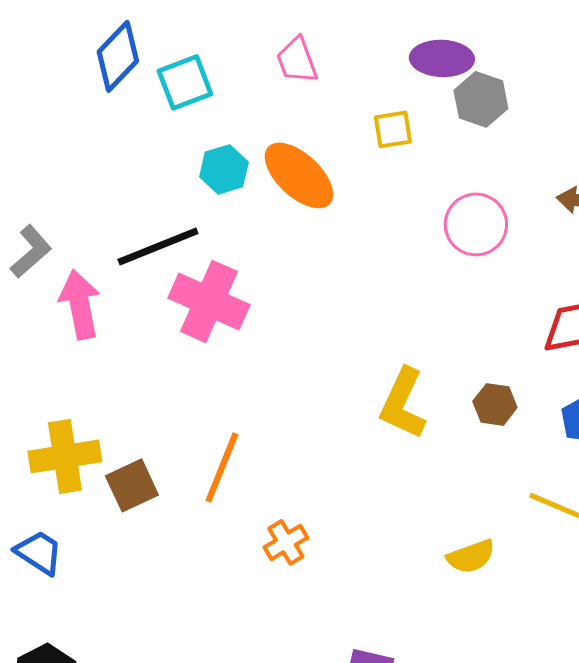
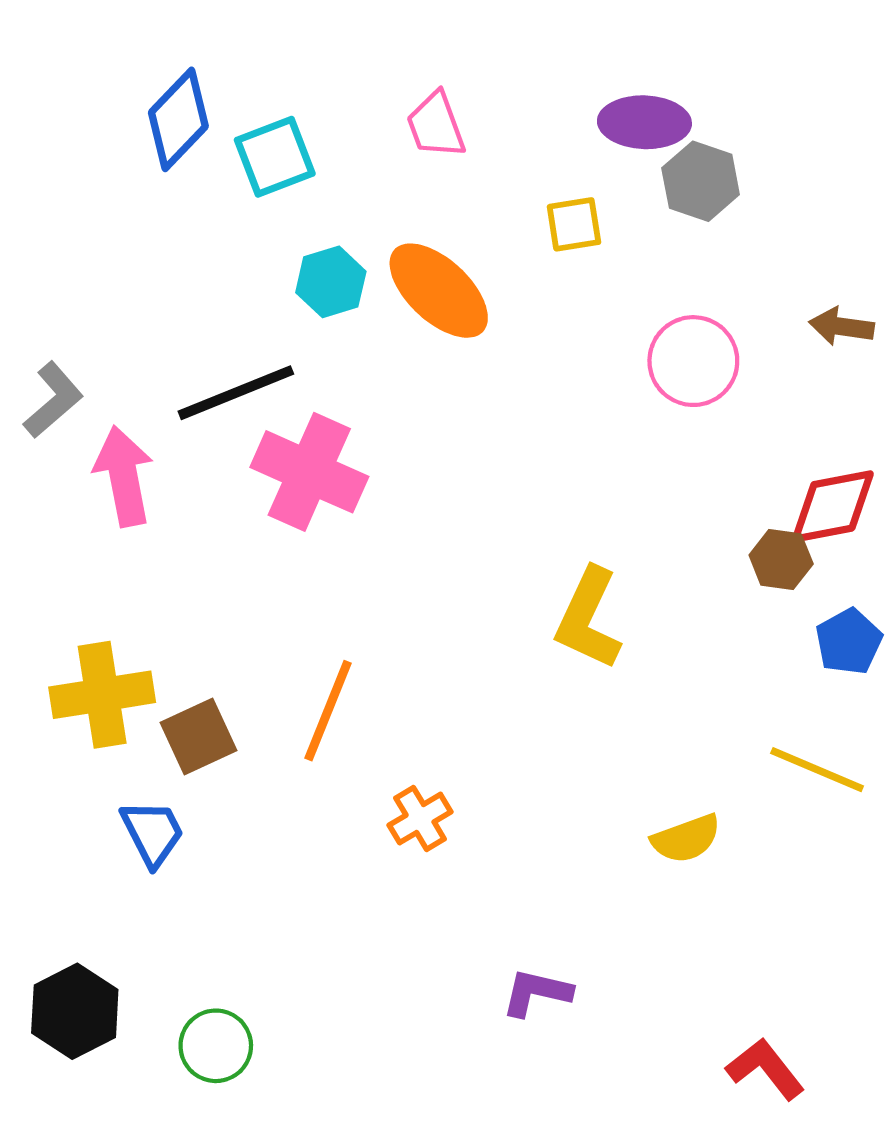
brown hexagon: (495, 404) -> (781, 560), moved
blue trapezoid: (39, 552) -> (152, 833), moved, turned 30

